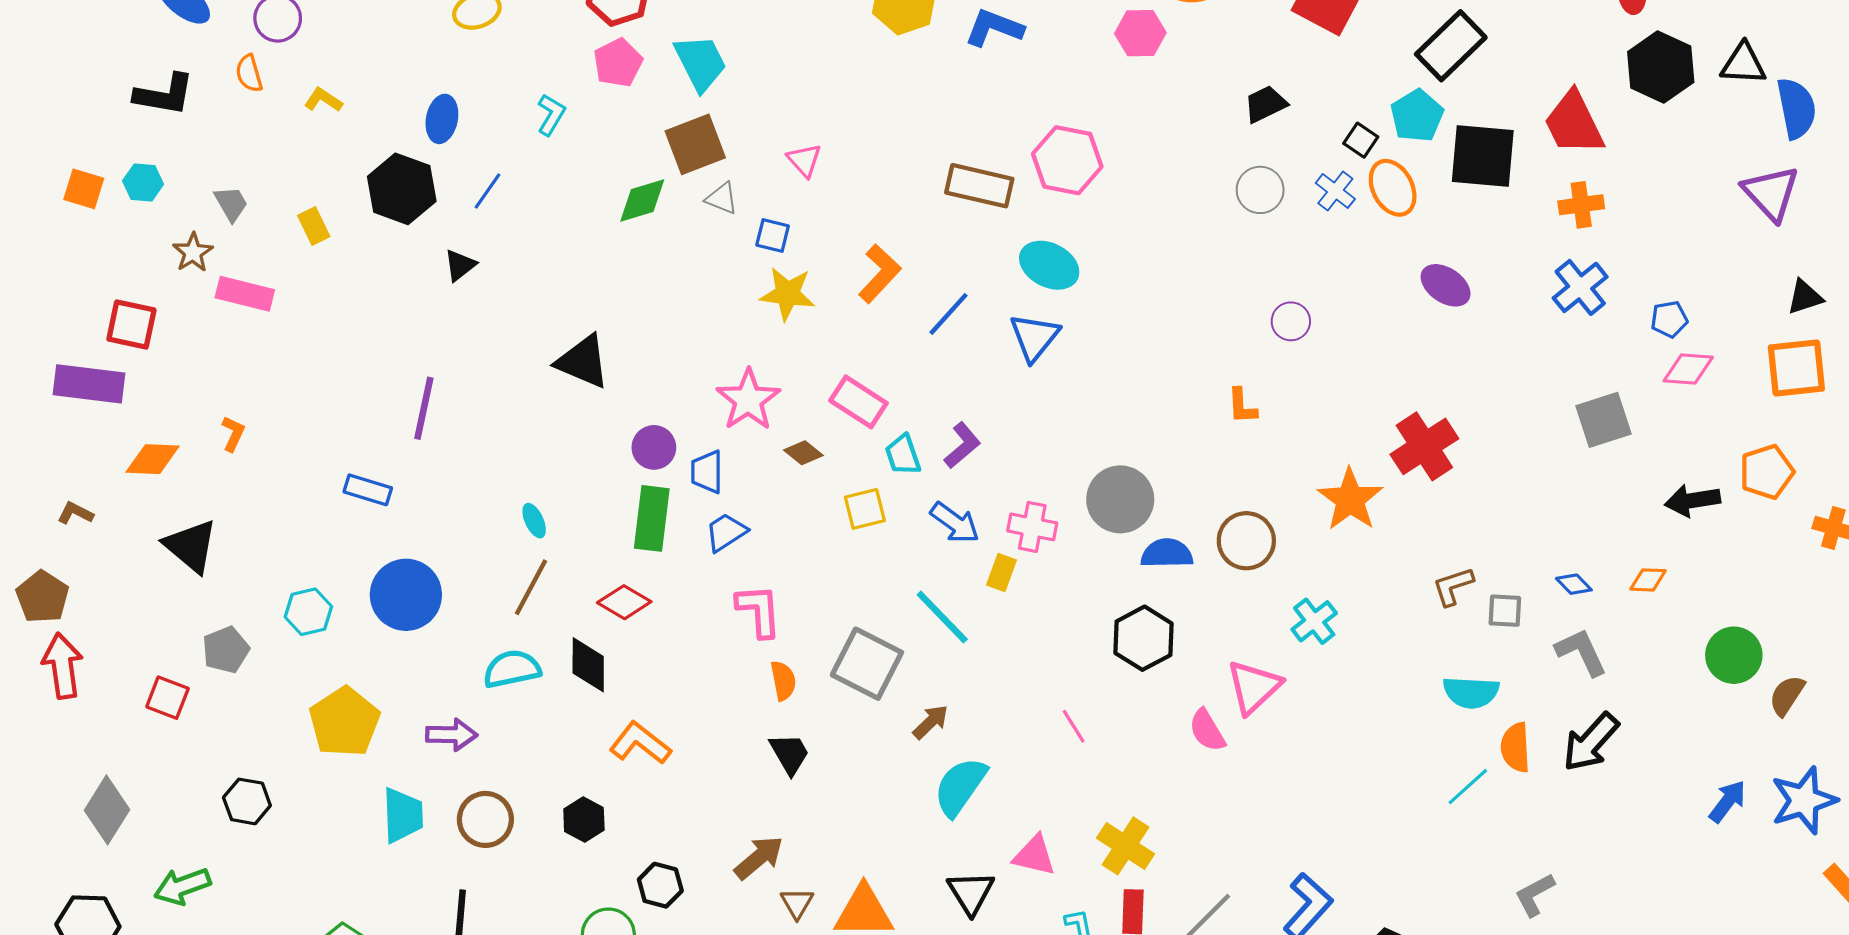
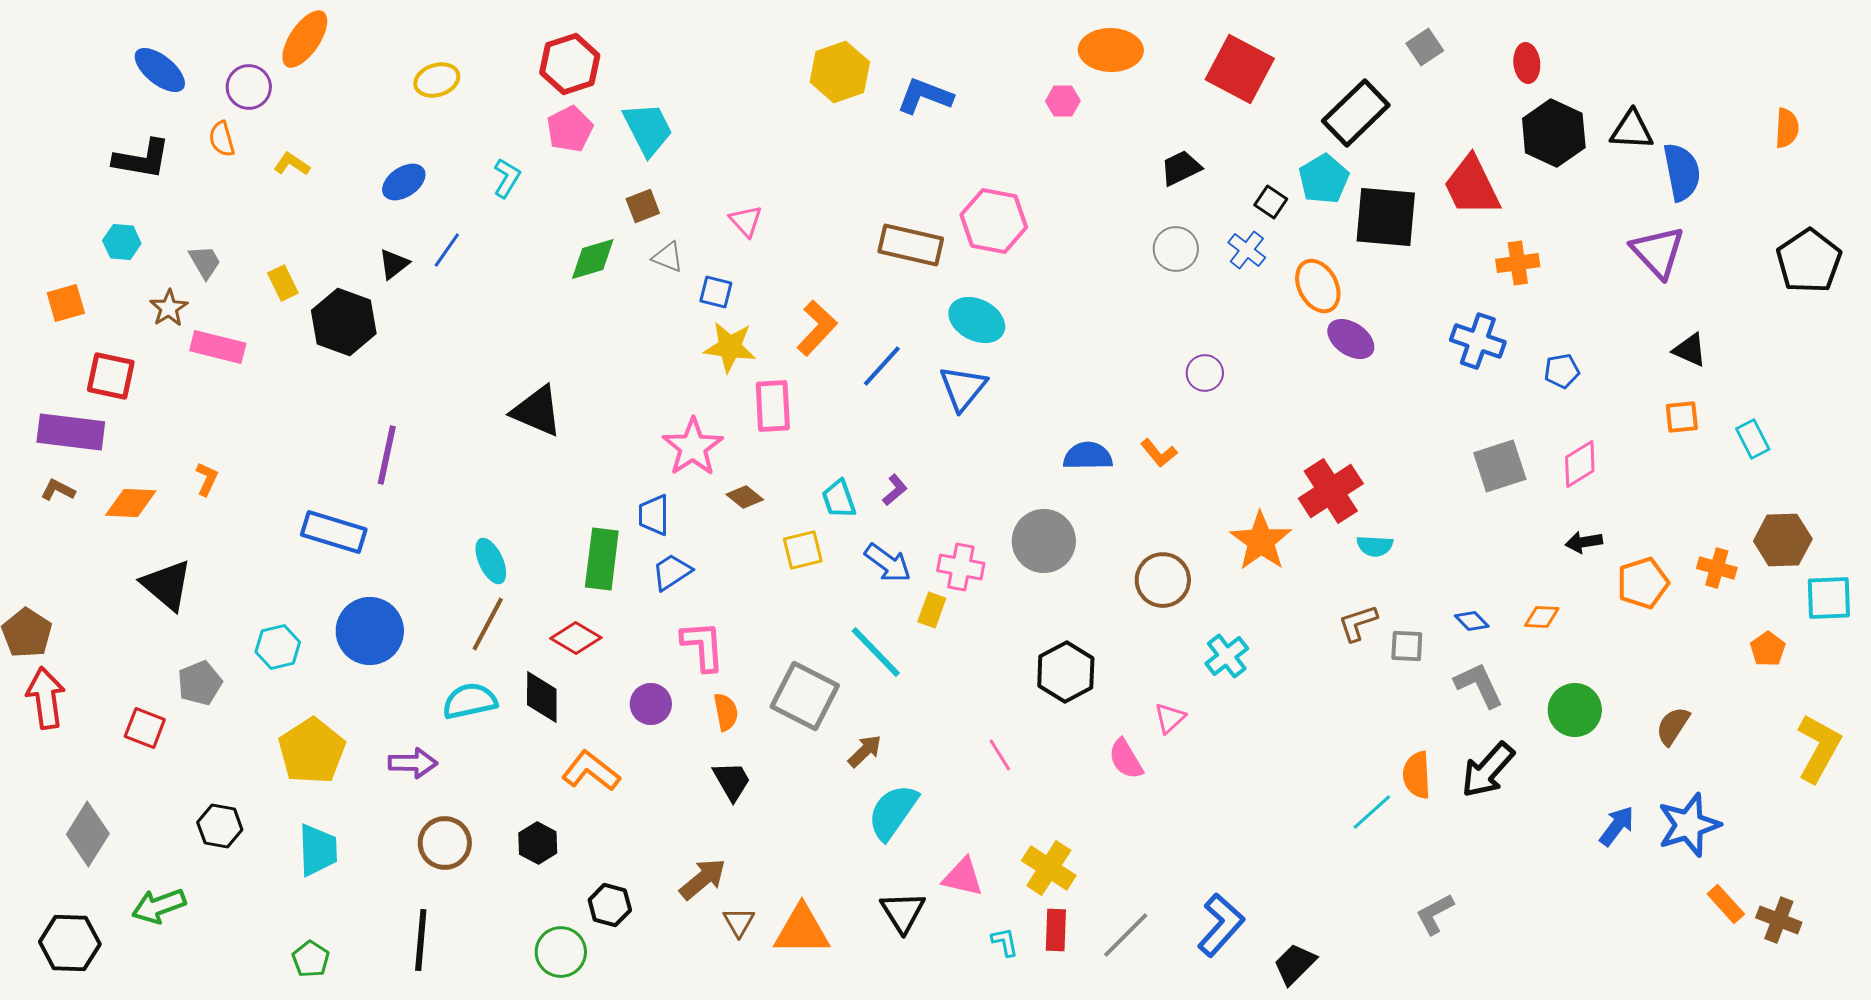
pink hexagon: (1140, 33) -> (1063, 101), size x0.7
blue ellipse: (442, 119) -> (404, 182), turned 45
brown square: (695, 144) -> (643, 206), size x0.6
orange ellipse: (1393, 188) -> (1318, 286), moved
orange square: (84, 189) -> (66, 303), moved, turned -33
black hexagon: (402, 189) -> (344, 322), moved
orange cross: (1581, 205) -> (1518, 263), moved
black triangle: (460, 265) -> (394, 264), moved
blue cross: (1580, 287) -> (1478, 341), turned -32
black triangle: (1805, 297) -> (1690, 350), turned 42
orange square: (1796, 368) -> (1682, 417), size x0.6
pink diamond: (1688, 369) -> (1580, 464), moved, turned -36
pink rectangle: (858, 402) -> (773, 406), moved, turned 54
orange L-shape: (1242, 406) -> (1159, 453), turned -36
purple L-shape: (962, 445) -> (895, 490), size x0.7
purple circle: (654, 447) -> (651, 704), moved
orange pentagon: (1767, 472) -> (1643, 583), moved
blue rectangle: (368, 490) -> (334, 532), size x1.4
black arrow: (1693, 500) -> (1584, 542), size x0.7
brown L-shape: (75, 513) -> (58, 490), moved
cyan ellipse: (534, 521) -> (491, 561), size x1.4
blue semicircle: (1167, 553) -> (1088, 456), moved
green circle: (1734, 655) -> (1575, 710), moved
pink triangle: (1254, 687) -> (1170, 718), size x0.6
cyan semicircle: (1471, 692) -> (1375, 546), moved, size x0.7
cyan trapezoid: (403, 815) -> (318, 850), moved

